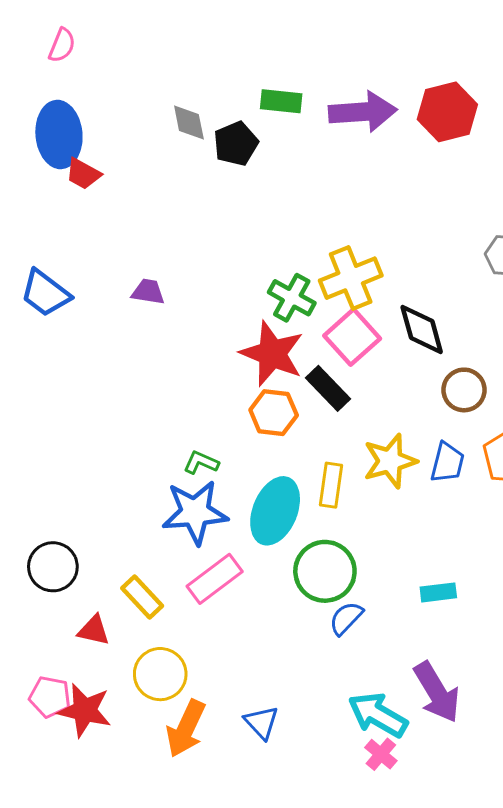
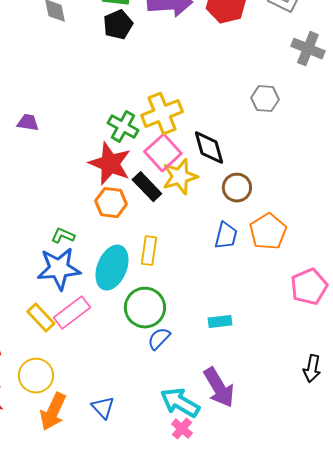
black pentagon: (236, 144) -> (118, 25), moved
yellow star: (390, 461) -> (180, 177), moved
yellow rectangle: (142, 597) -> (41, 318), moved

